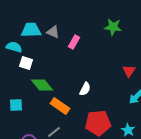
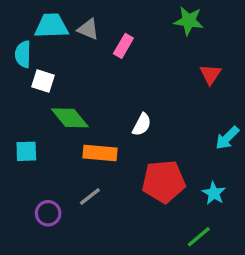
cyan semicircle: (14, 47) -> (23, 54), turned -105
red triangle: (129, 71) -> (210, 74), moved
orange rectangle: (60, 106) -> (100, 153), turned -30

